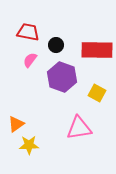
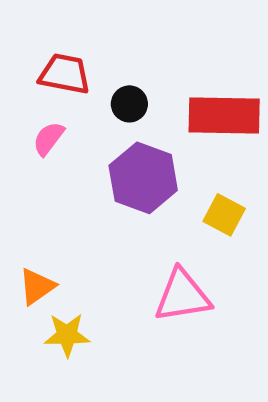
pink semicircle: (30, 60) -> (48, 139), moved

